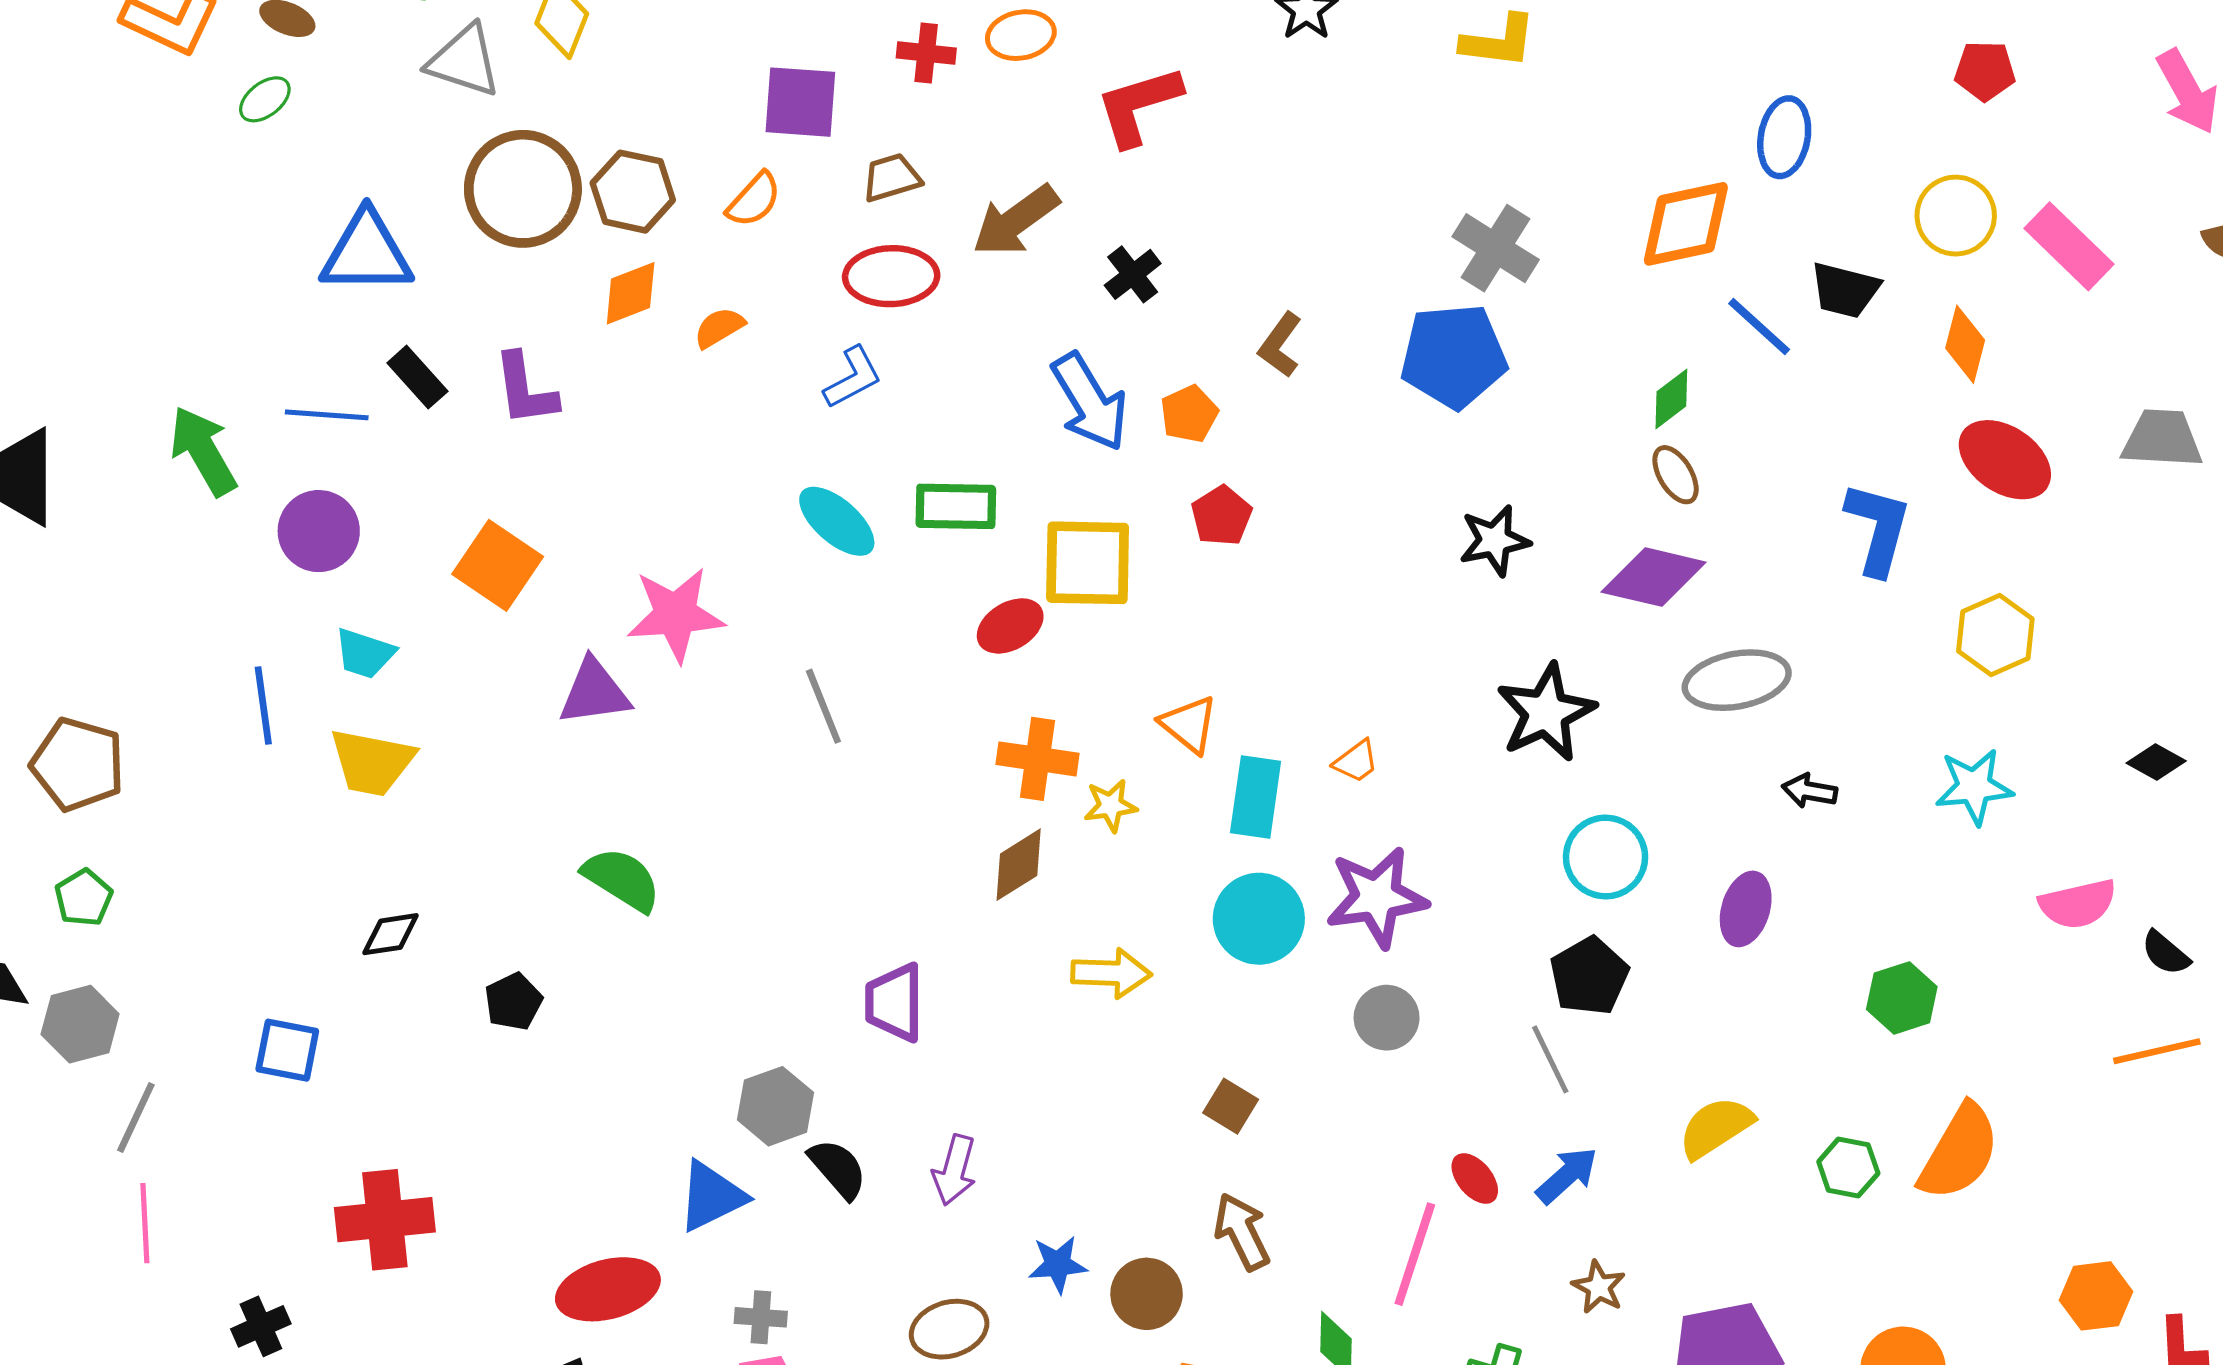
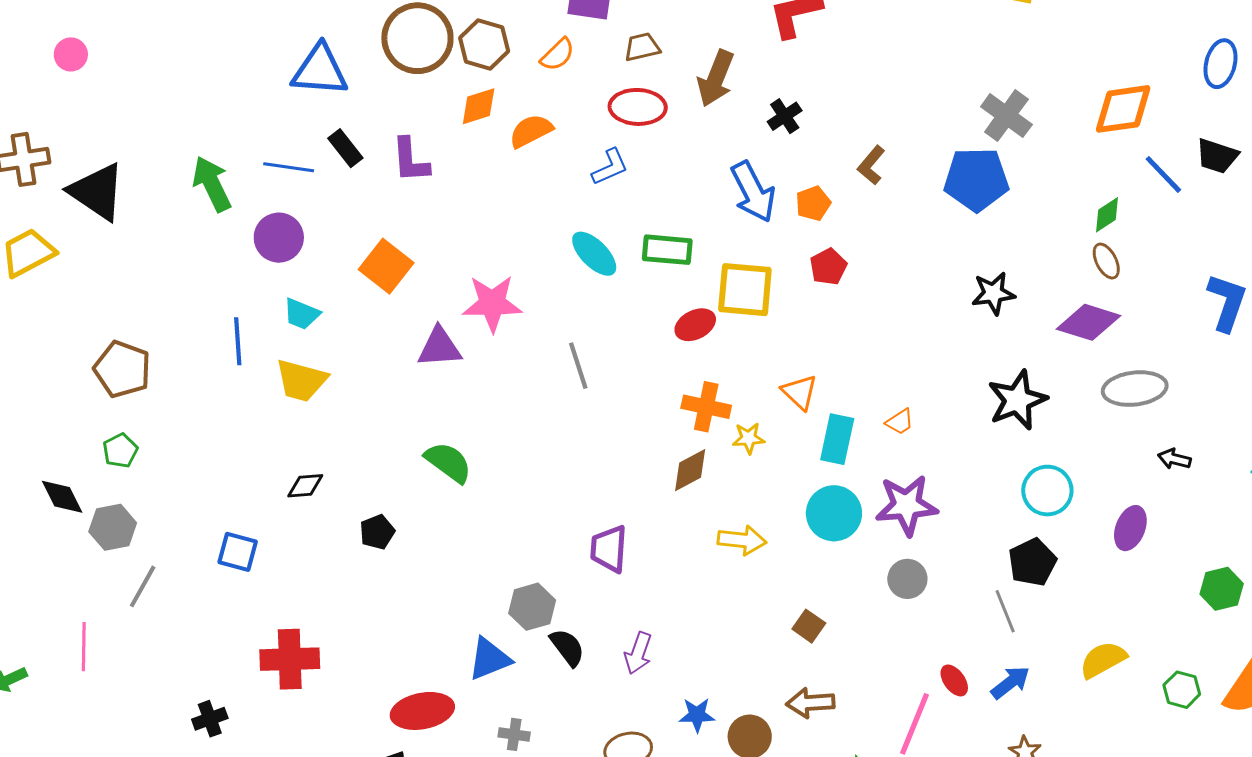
blue ellipse: (1784, 137) -> (1220, 64), moved
brown arrow: (1016, 220) -> (716, 78), turned -36
orange semicircle: (719, 328) -> (531, 131), size x1.4
pink line: (145, 1223) -> (84, 647), moved
brown arrow: (1242, 1232) -> (810, 703), turned -72

